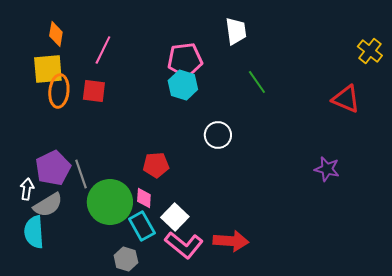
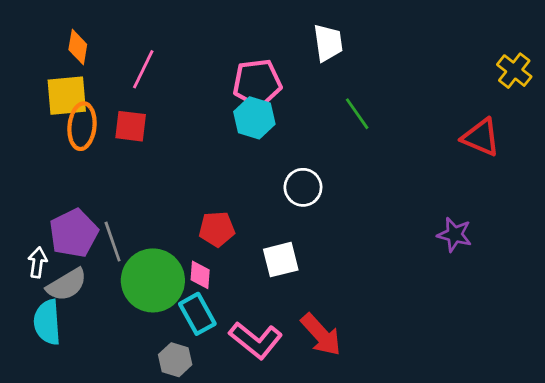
white square: (175, 217) -> (281, 260), moved, turned 32
red arrow: (231, 241) -> (321, 335), turned 44

